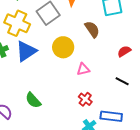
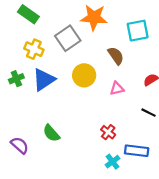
yellow cross: (17, 23) -> (34, 49), size x0.7
pink triangle: (83, 69) -> (117, 88), moved

